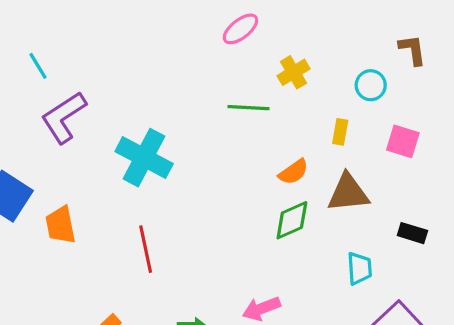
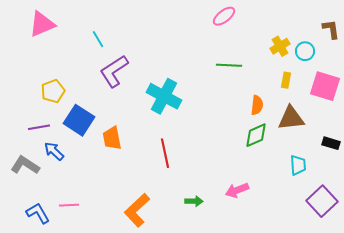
yellow cross: (294, 72) -> (280, 46), moved
pink square: (403, 141) -> (325, 86), size x1.4
orange semicircle: (294, 172) -> (257, 105), turned -48

